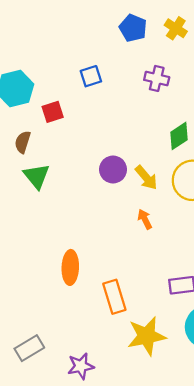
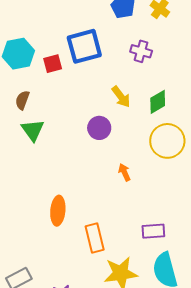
blue square: (91, 76) -> (84, 46), size x1.8
red square: (53, 112) -> (53, 64), moved
yellow arrow: (146, 178) -> (121, 97), moved

